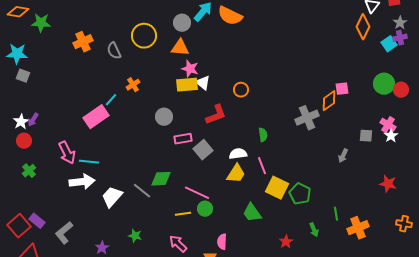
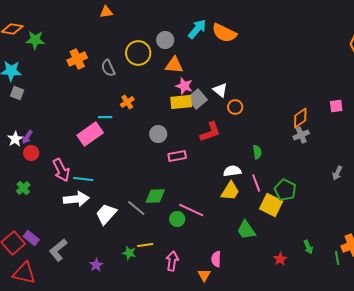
gray circle: (182, 23) -> (165, 40), moved
white triangle: (203, 83) -> (220, 90), moved
cyan line: (111, 100) -> (105, 117), turned 48
orange diamond: (329, 101) -> (300, 118), moved
gray cross: (307, 118) -> (301, 135), size x0.7
red circle: (24, 141) -> (31, 153), moved
gray square: (203, 150) -> (197, 99), moved
green pentagon: (300, 194) -> (285, 190), moved
green circle: (205, 209) -> (177, 219), moved
yellow line: (183, 214) -> (145, 245), moved
green line: (336, 214) -> (337, 258), moved
pink arrow: (178, 244) -> (172, 261), turned 54

